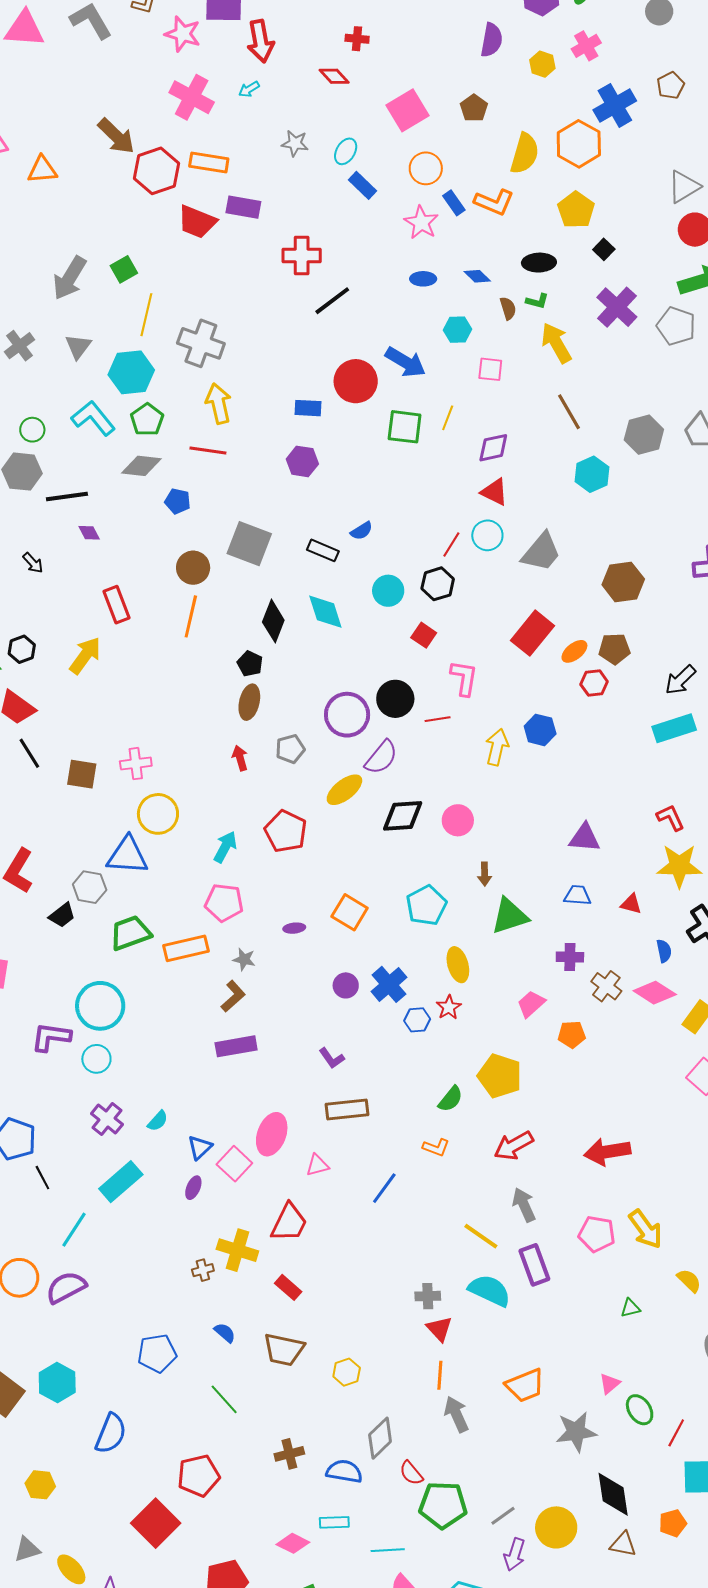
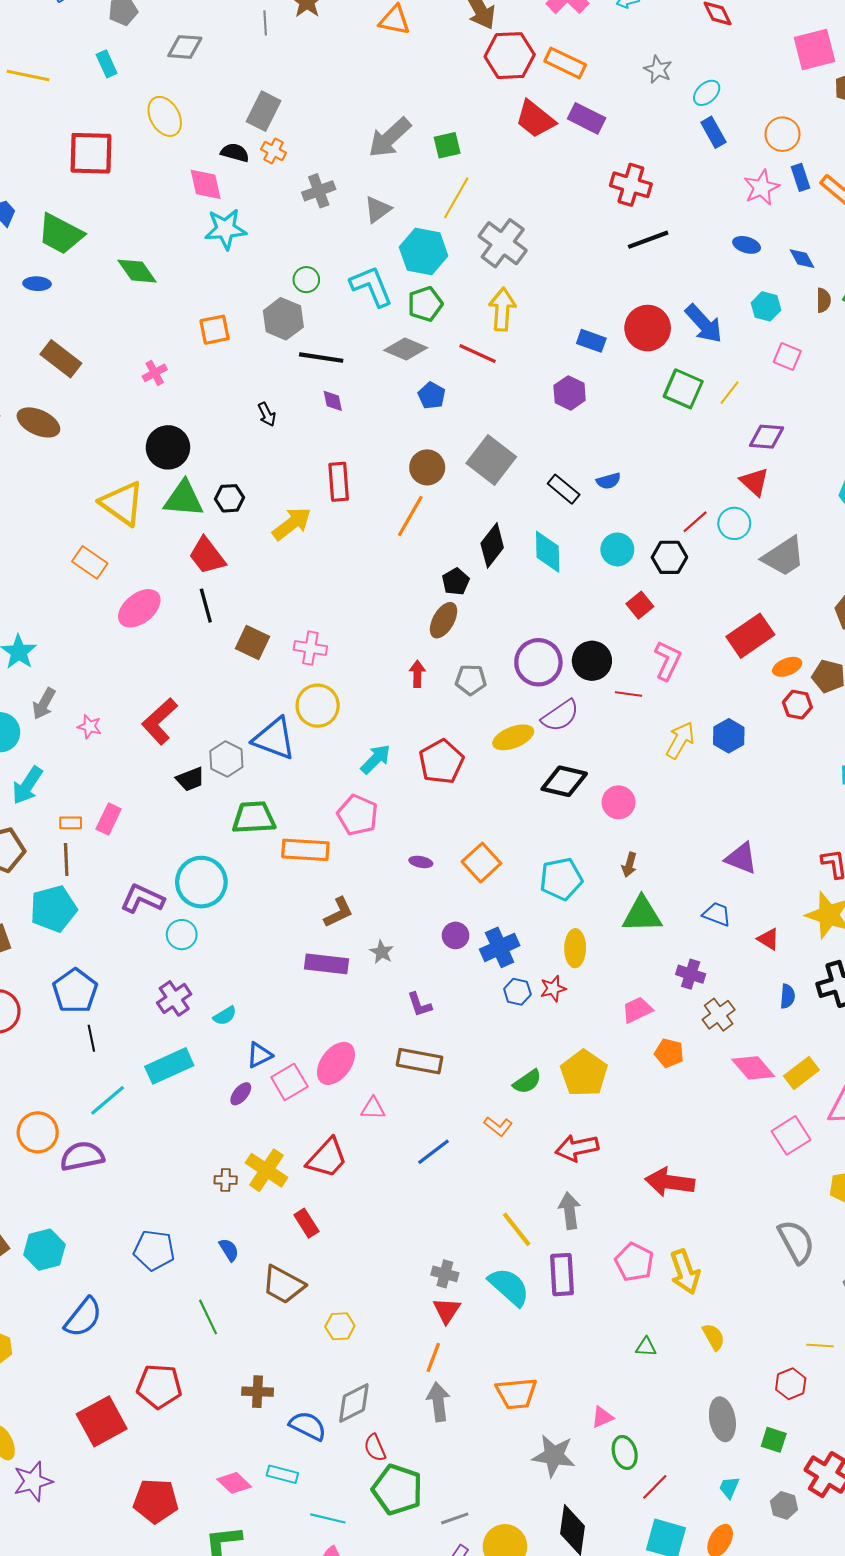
pink square: (408, 110) -> (814, 49), moved
gray star: (244, 959) -> (382, 952), moved
pink diamond: (655, 993) -> (753, 1068), moved

